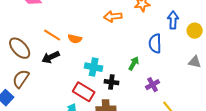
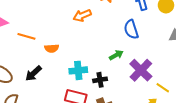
orange line: (52, 35) -> (26, 36), moved
green arrow: (134, 63) -> (116, 55), turned 48
purple cross: (153, 85) -> (141, 70), size x1.6

